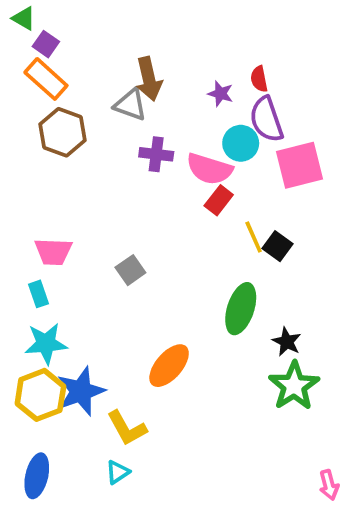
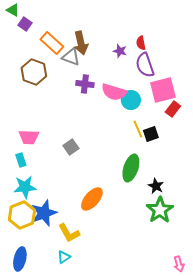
orange rectangle: (46, 79) -> (52, 43), moved
cyan circle: (241, 143) -> (131, 100), moved
red rectangle: (219, 200) -> (173, 109), moved
black square: (277, 246) -> (151, 134), turned 35

